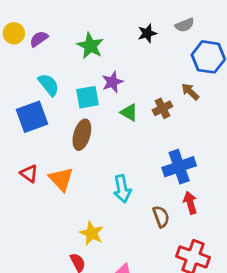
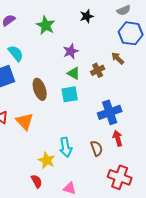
gray semicircle: (185, 25) -> (124, 10), moved
purple star: (112, 82) -> (71, 51), moved
cyan square: (87, 97) -> (70, 94), moved
brown ellipse: (82, 135) -> (40, 89), turned -35
cyan arrow: (122, 189) -> (66, 147), moved

